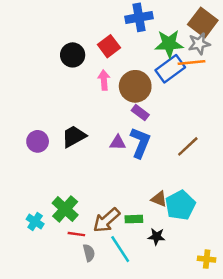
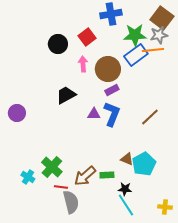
purple rectangle: (140, 113) -> (112, 90), turned -64
black trapezoid: (74, 136) -> (66, 95), moved
purple circle: (38, 141) -> (17, 113), moved
cyan line: (120, 249) -> (126, 205), moved
gray semicircle: (89, 253) -> (71, 202), size x1.6

